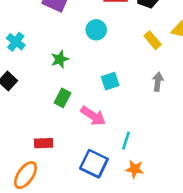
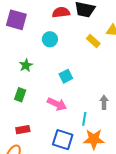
gray arrow: (158, 82) -> (104, 102), moved
green rectangle: (63, 98) -> (20, 95), moved
orange star: (135, 169) -> (94, 139), size x1.5

